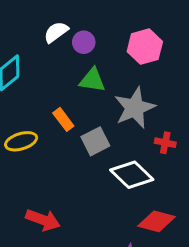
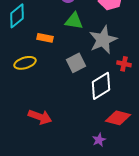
orange rectangle: (63, 119) -> (45, 38), moved, turned -42
white diamond: (132, 175) -> (101, 86), turned -76

